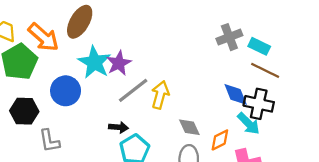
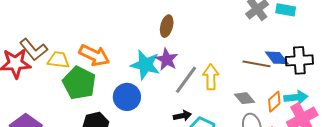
brown ellipse: (80, 22) -> (167, 26), moved, size x0.7
brown line: (265, 70) -> (256, 64), moved
cyan arrow: (248, 124) -> (296, 97), moved, turned -35

